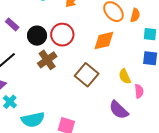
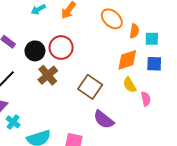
orange semicircle: (135, 15) -> (134, 31), moved
orange diamond: (104, 41) -> (127, 60), moved
purple semicircle: (119, 110) -> (104, 119), moved

